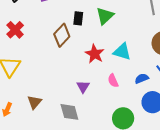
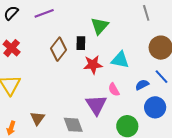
black rectangle: (78, 18) -> (81, 43), moved
red star: (95, 54) -> (93, 65), turned -30
purple triangle: (83, 87) -> (96, 105), moved, size x1.6

